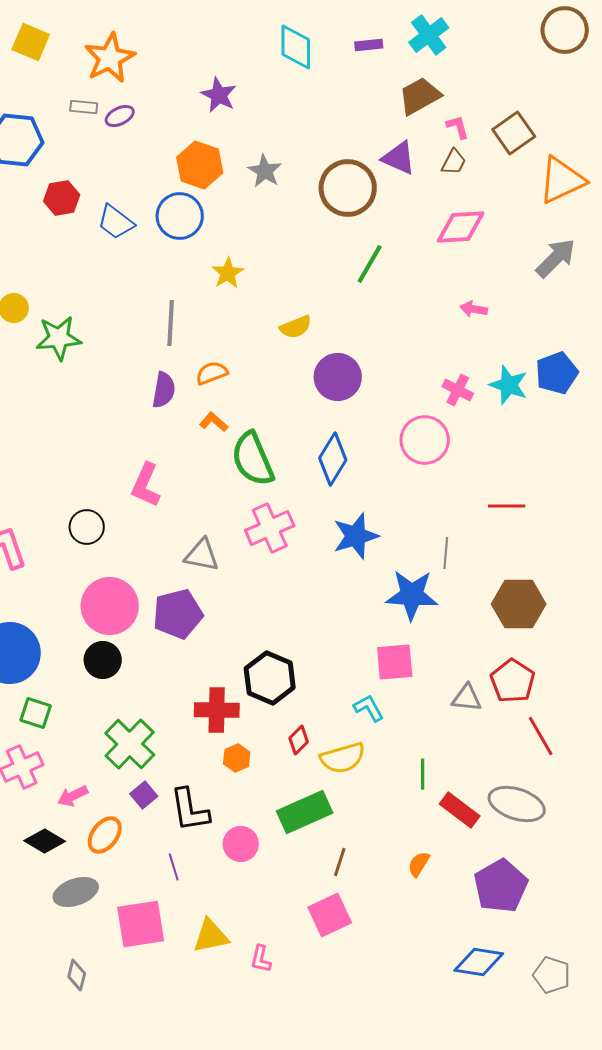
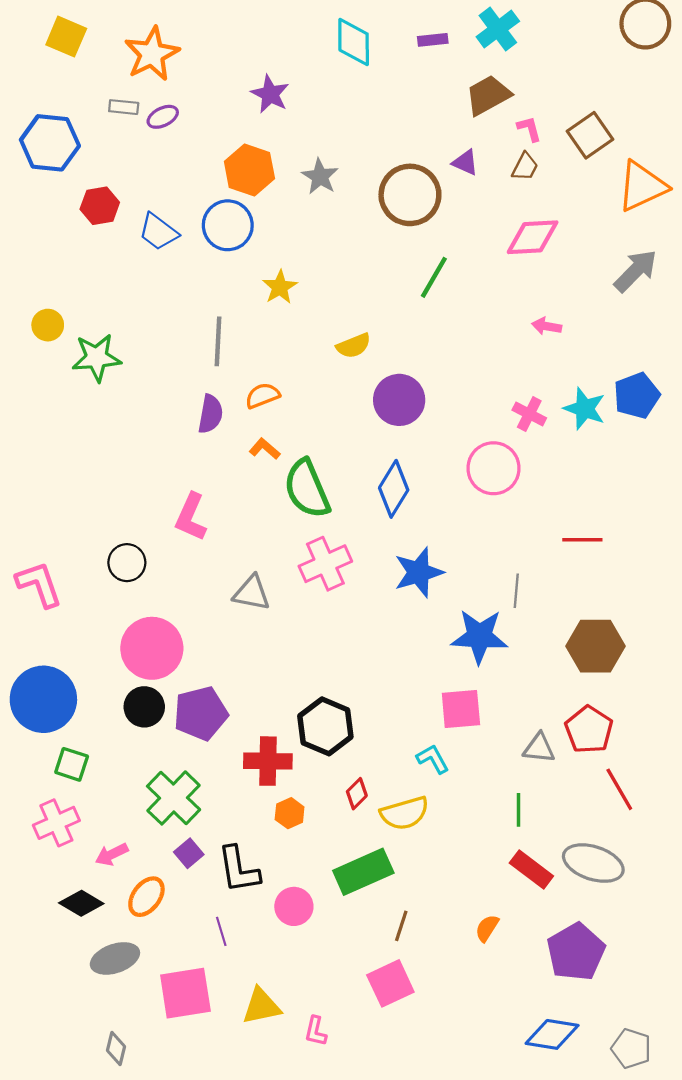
purple triangle: (399, 158) -> (465, 162), size x0.7
purple pentagon: (178, 614) -> (201, 713), moved
green line: (423, 774) -> (518, 810), moved

